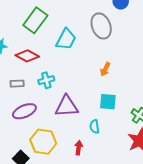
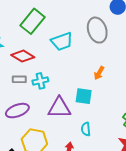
cyan trapezoid: (66, 39) -> (62, 41), turned 40
gray rectangle: (17, 84) -> (19, 79), moved
cyan square: (108, 102) -> (84, 96), moved

